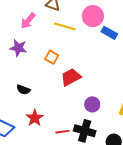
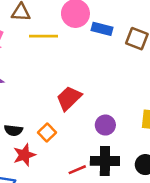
orange square: (52, 57) -> (47, 132), moved, turned 32
red star: (35, 118) -> (24, 155), moved, turned 30

